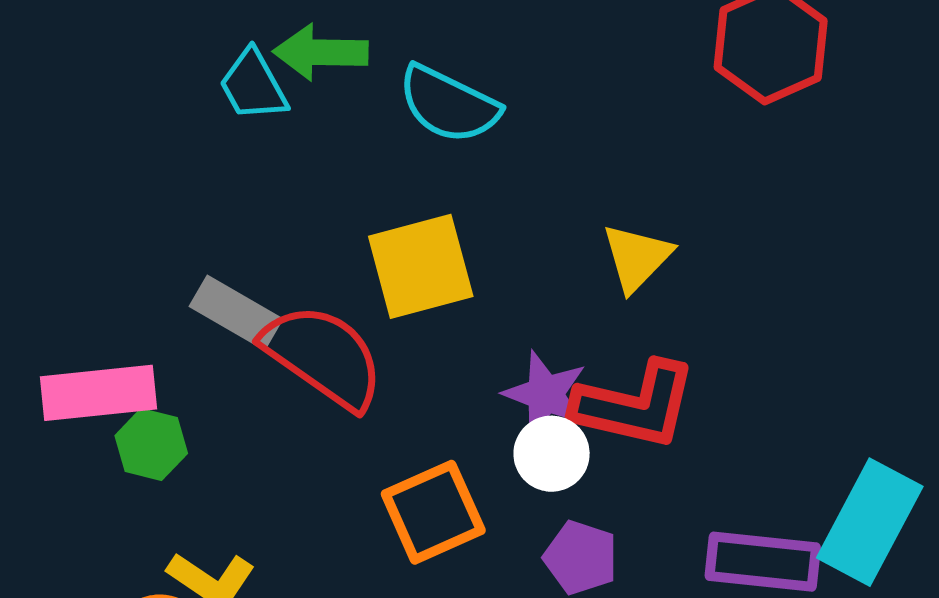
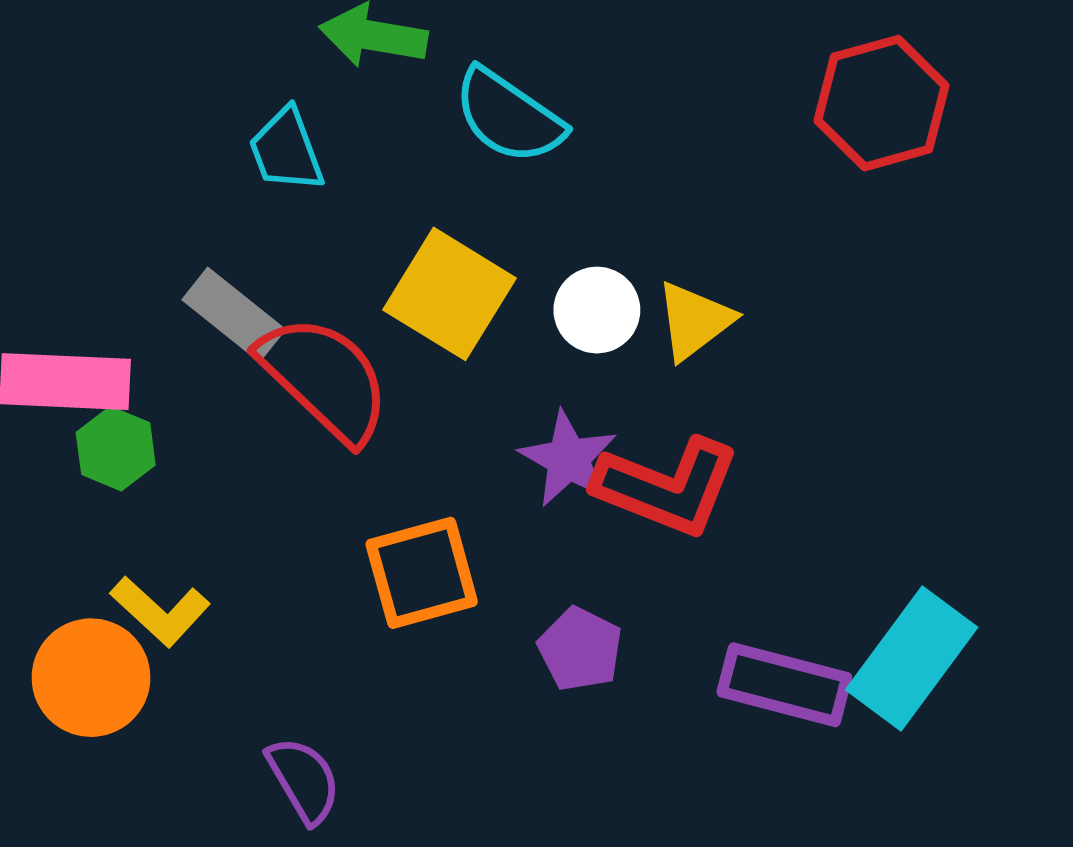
cyan trapezoid: (253, 85) -> (286, 150), moved
yellow square: (421, 266) -> (450, 294), turned 38
white circle: (552, 454) -> (597, 310), moved

